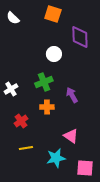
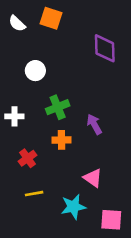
orange square: (53, 14) -> (51, 18), moved
white circle: (54, 54) -> (35, 71), moved
white cross: (11, 89) -> (14, 116), turned 32

